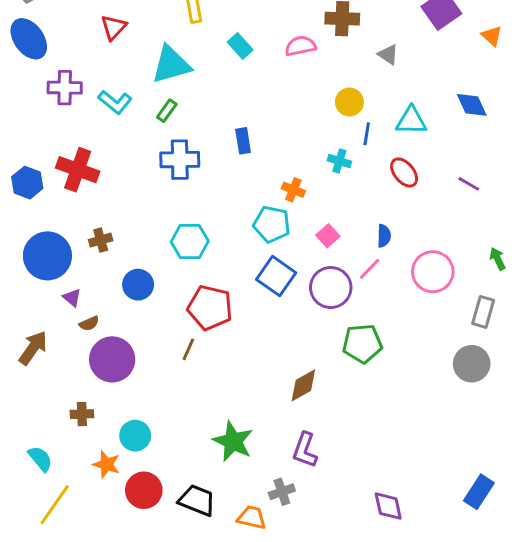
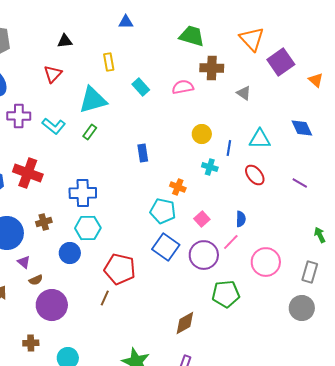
yellow circle: (349, 102) -> (202, 134), moved
blue cross: (180, 160) -> (83, 193), moved
cyan hexagon: (190, 242) -> (88, 228), moved
pink circle: (433, 272) -> (266, 262), moved

